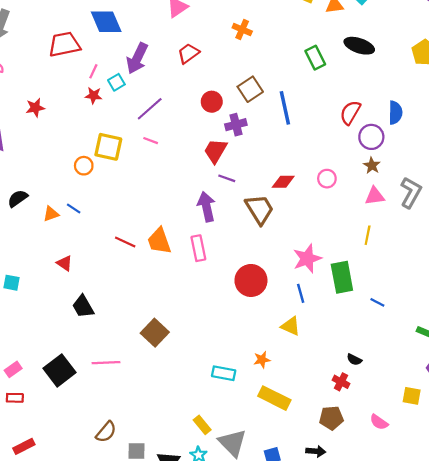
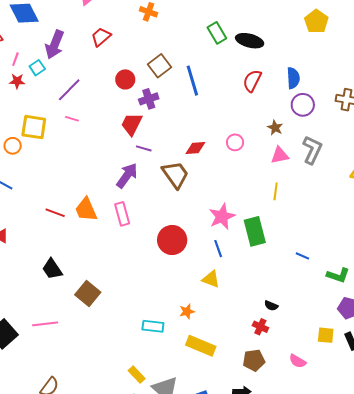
black ellipse: (359, 46) -> (250, 41), moved
purple circle: (371, 137) -> (303, 105), moved
purple arrow: (206, 207) -> (127, 175), turned 52
blue line: (377, 302) -> (302, 256), moved
black trapezoid: (83, 307) -> (52, 269), moved

